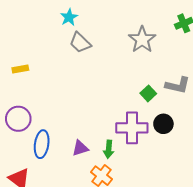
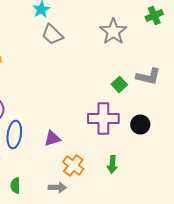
black circle: (163, 124) -> (140, 124), moved
green arrow: (109, 149) -> (112, 164), moved

